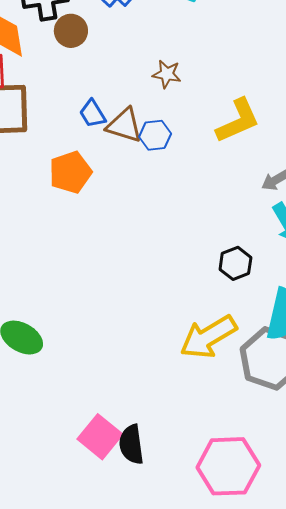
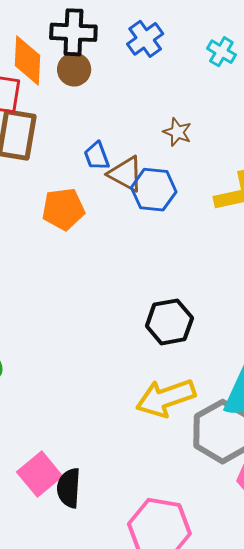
brown circle: (71, 31) -> (74, 69), moved
blue hexagon: (155, 135) -> (154, 190), size x1.4
black hexagon: (235, 263) -> (169, 322), moved, size x1.4

